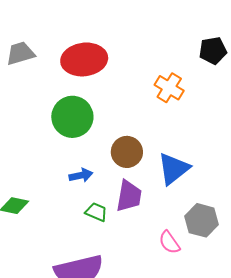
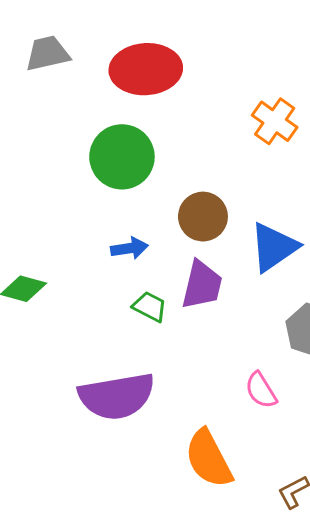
pink semicircle: (169, 242) -> (261, 390), moved

